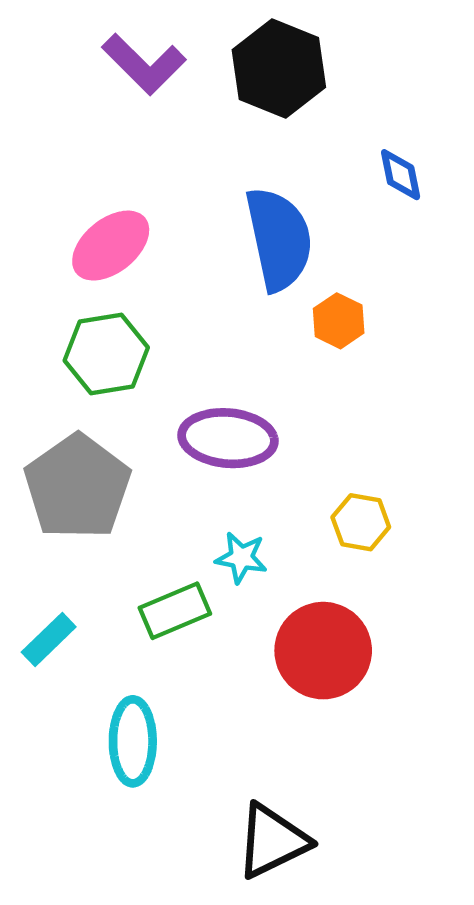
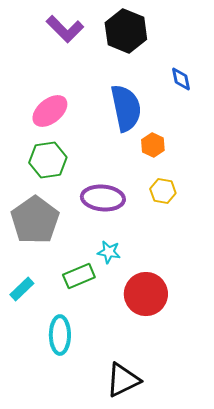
yellow hexagon: (361, 522) -> (163, 191), moved

